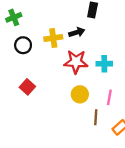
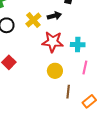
yellow cross: (53, 38) -> (33, 20), turned -35
pink line: (109, 97) -> (85, 67), moved

